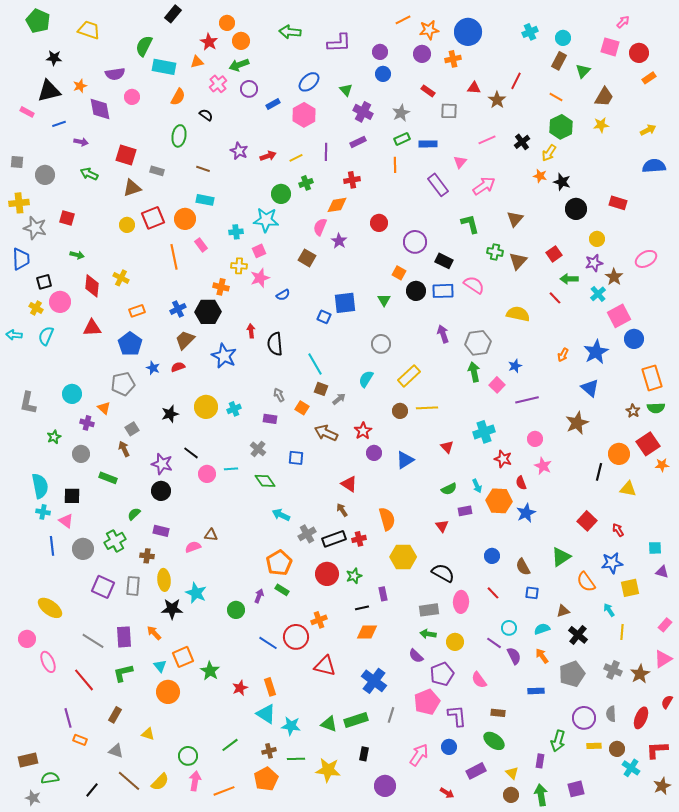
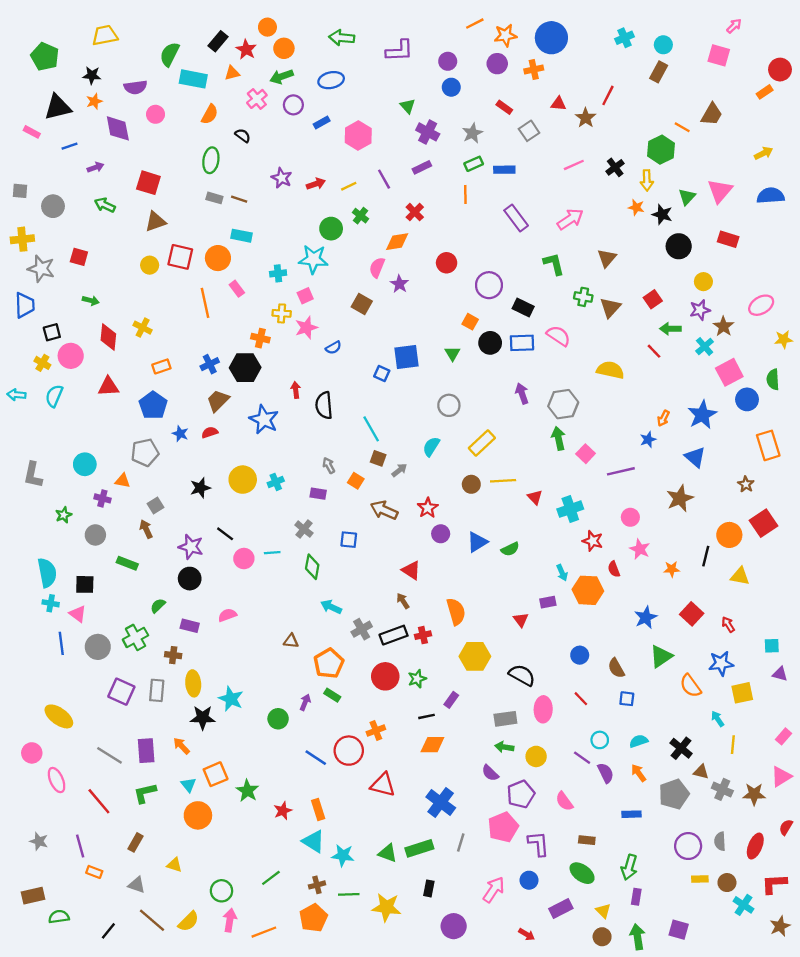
black rectangle: (173, 14) -> (218, 41), moved
green pentagon: (38, 21) -> (45, 57), moved
yellow trapezoid: (89, 30) -> (105, 35), turned -30
red circle: (639, 53) -> (780, 70), moved
black star: (54, 58) -> (92, 75), moved
green triangle: (583, 71) -> (687, 197), moved
blue ellipse: (309, 82) -> (331, 80), moved, turned 30
orange line: (556, 97) -> (682, 127), moved
gray square: (449, 111) -> (529, 131), turned -36
yellow star: (601, 125) -> (784, 339), moved
purple arrow: (81, 142) -> (95, 167), turned -32
purple line: (326, 152) -> (384, 179), turned -30
yellow arrow: (549, 153) -> (647, 180), turned -36
pink triangle: (460, 162) -> (720, 191), moved, size x1.6
gray rectangle: (157, 171) -> (214, 198), moved
red cross: (352, 180) -> (415, 212), turned -35
green cross: (306, 183) -> (361, 216), turned -32
red square: (153, 218) -> (180, 257), turned 35
blue star: (515, 366) -> (648, 440), moved
orange triangle: (104, 408) -> (123, 481), turned -32
green semicircle: (656, 408) -> (773, 379), moved, turned 90
red triangle: (447, 447) -> (535, 497), moved
orange star: (662, 465) -> (672, 569), moved
green diamond: (265, 481) -> (312, 567), turned 45
green semicircle: (449, 489) -> (510, 549), moved
blue star: (526, 513) -> (646, 617), moved
brown triangle: (211, 535) -> (291, 641), moved
pink semicircle: (193, 547) -> (227, 615), moved
purple rectangle: (383, 594) -> (451, 700), turned 48
brown triangle: (563, 611) -> (701, 772), moved, turned 32
brown star: (640, 674) -> (754, 794), turned 30
green arrow: (558, 741) -> (629, 867), moved
purple square: (576, 789) -> (679, 930), turned 30
gray star: (33, 798) -> (39, 841), moved

